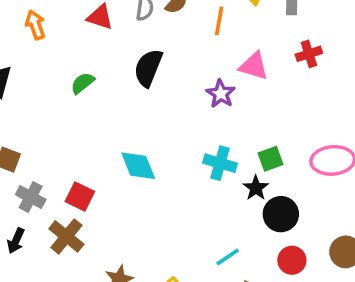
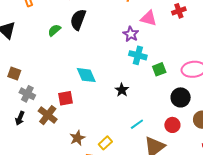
black semicircle: (148, 68) -> (78, 20), moved
cyan cross: (220, 163) -> (138, 55), moved
black star: (256, 188) -> (122, 90), moved
red square: (80, 196) -> (65, 98), moved, turned -35
black circle: (281, 214) -> (181, 97), moved

